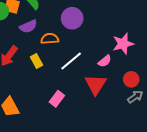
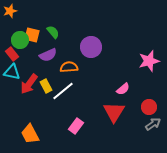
pink star: (123, 44) -> (149, 61), moved
yellow rectangle: (36, 61) -> (46, 86), moved
white line: (71, 61) -> (63, 91), moved

